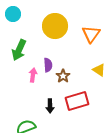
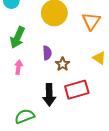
pink arrow: (33, 75) -> (18, 67), moved
black arrow: (50, 106) -> (49, 95), size x1.5

